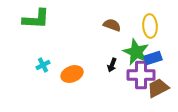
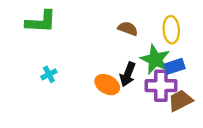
black arrow: (112, 65) -> (128, 74), size x1.5
orange ellipse: (72, 74) -> (107, 85), moved, turned 50

